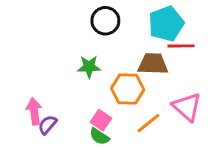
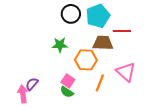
cyan pentagon: (166, 24) -> (98, 16), moved
pink arrow: (34, 111) -> (23, 94), moved
orange line: (148, 123) -> (100, 83), turned -30

